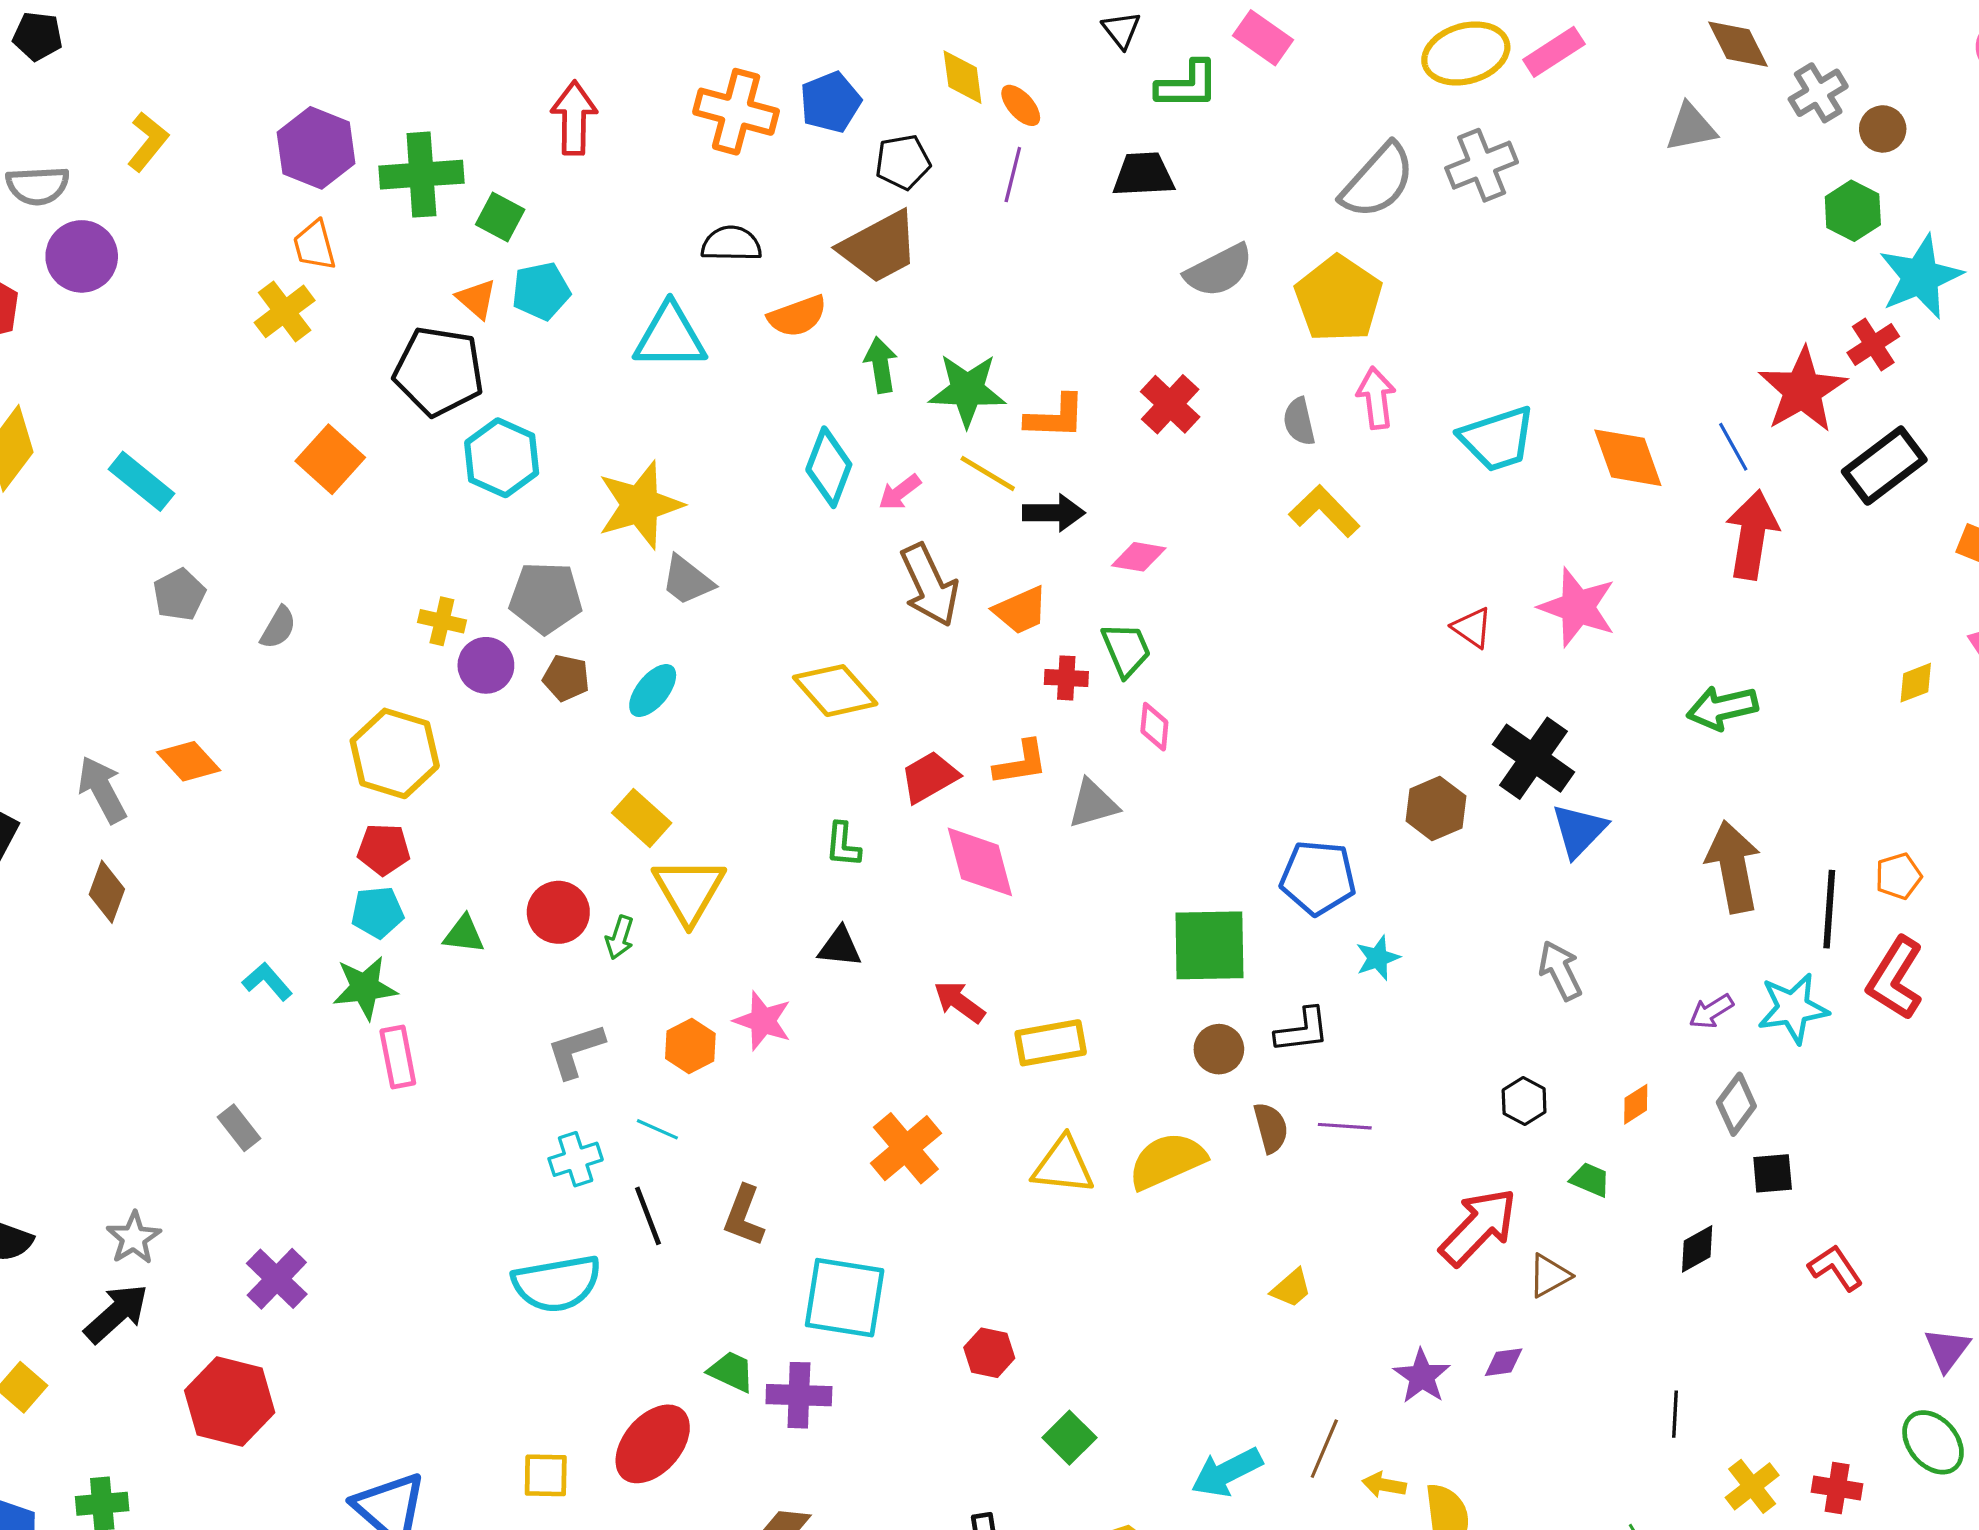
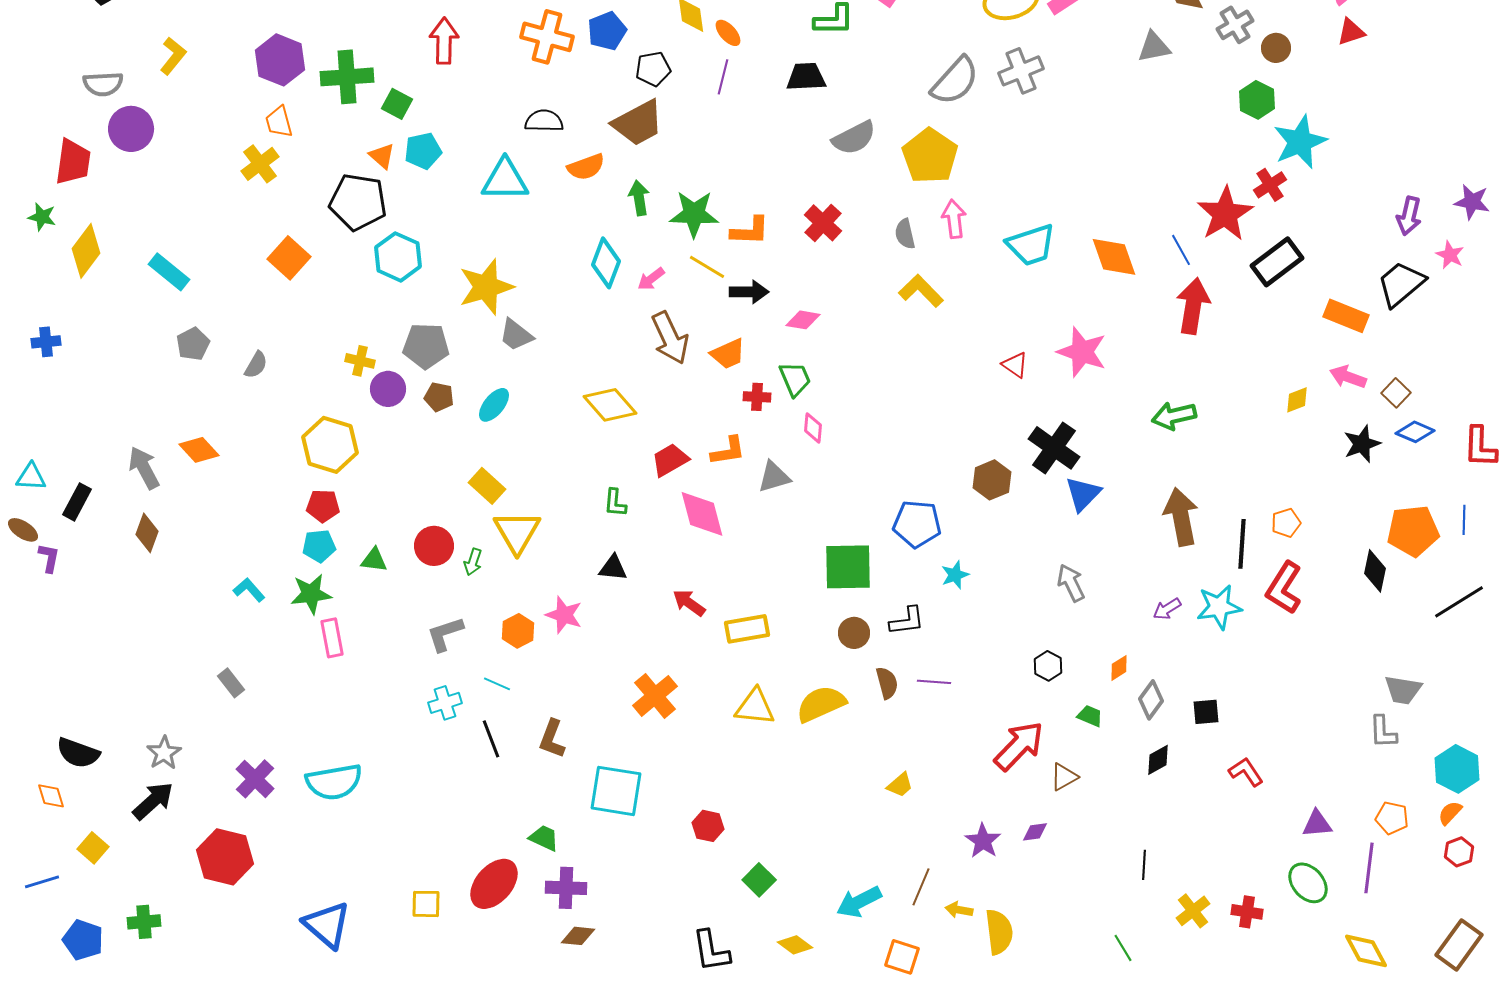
gray diamond: (1736, 1104) -> (1151, 700), moved
cyan semicircle: (557, 1283) -> (334, 782), moved
purple triangle: (1947, 1350) -> (1317, 824), turned 48
purple cross: (799, 1395) -> (566, 888), moved

